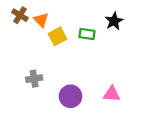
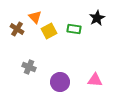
brown cross: (20, 15) -> (17, 29), moved
gray cross: (34, 79) -> (29, 67), turned 32

